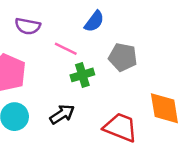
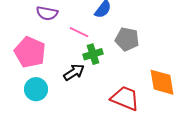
black arrow: (62, 114) -> (74, 72), moved

